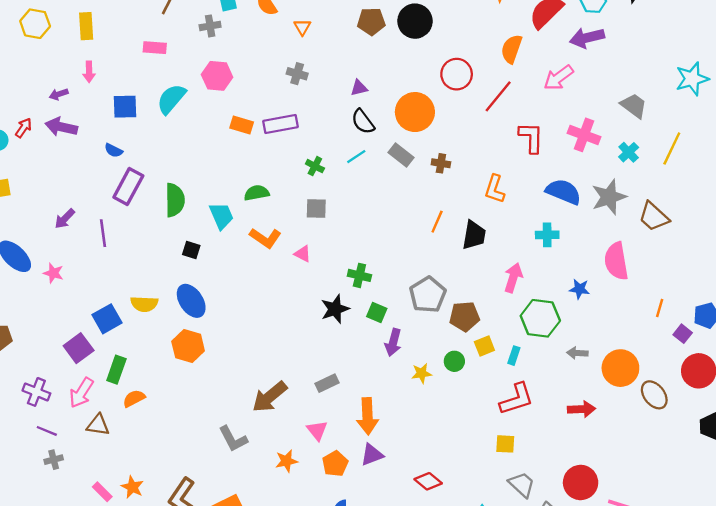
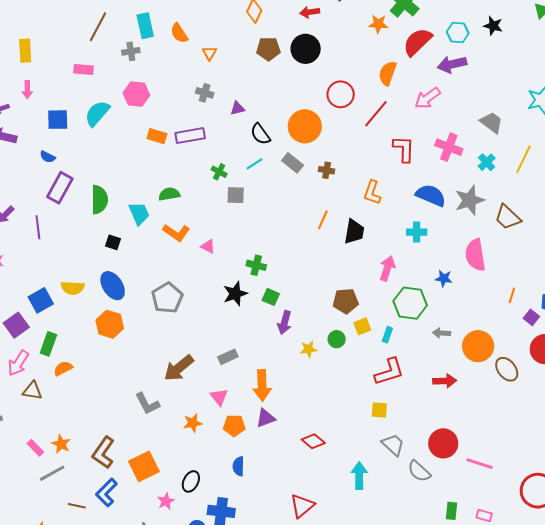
purple triangle: (359, 88) -> (237, 108), moved
gray square: (316, 208) -> (236, 195), moved
gray pentagon: (428, 295) -> (167, 298), moved
orange pentagon: (335, 464) -> (234, 426), turned 30

